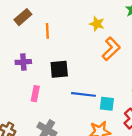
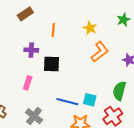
orange line: (47, 31) -> (53, 30), moved
purple cross: (23, 62) -> (31, 50), moved
blue line: (83, 94) -> (67, 102), moved

